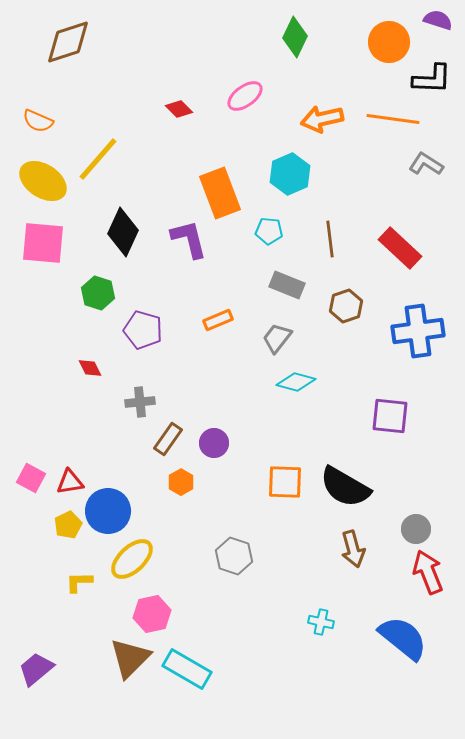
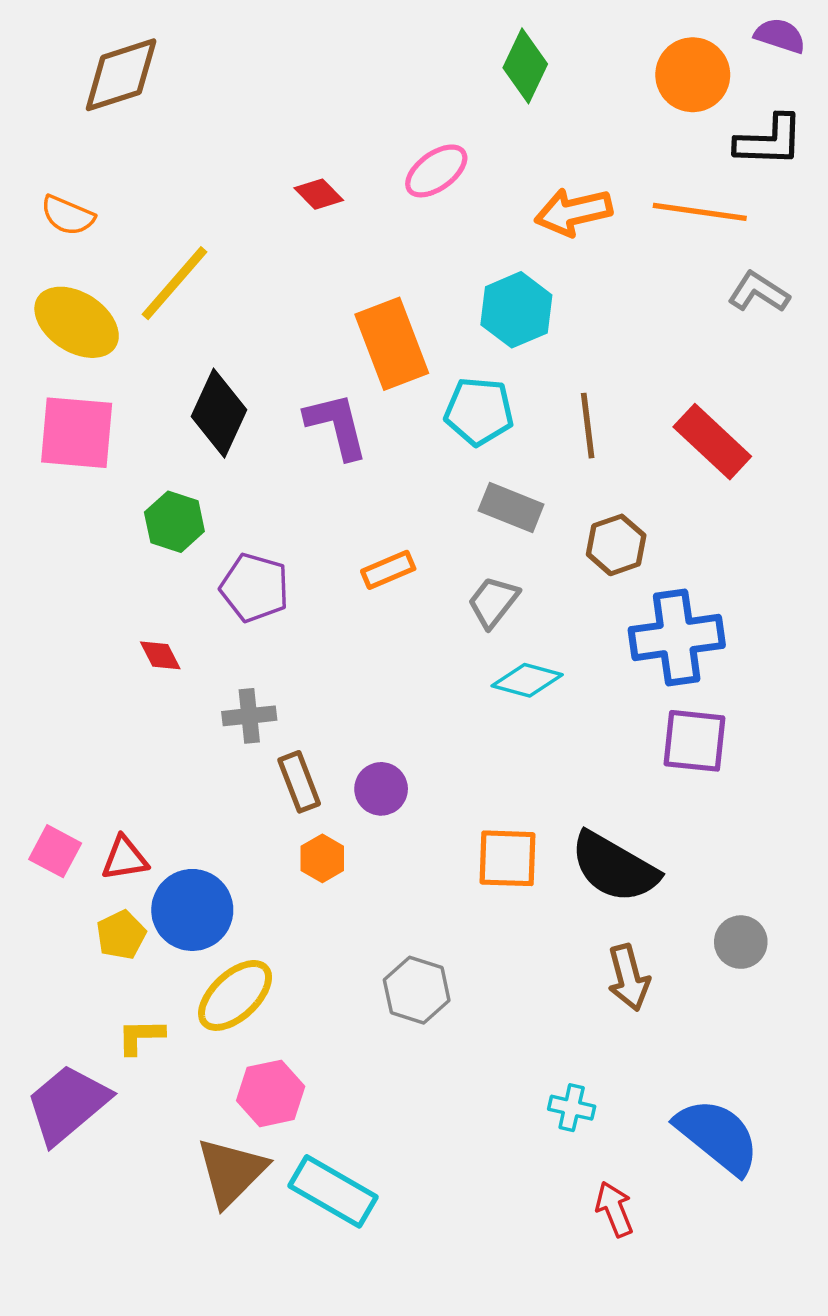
cyan pentagon: (269, 231) -> (479, 411), size x1.4
blue cross: (418, 331) -> (677, 638), moved
brown rectangle: (168, 439) -> (299, 782), turned -56
red arrow: (428, 572) -> (614, 1209), moved, size x0.7
purple trapezoid: (36, 669) -> (68, 1104), moved, size x1.4

